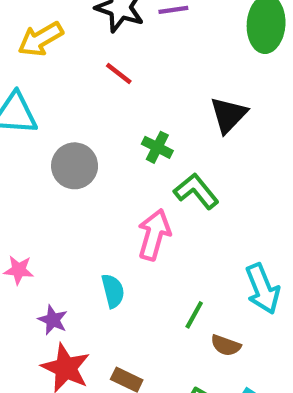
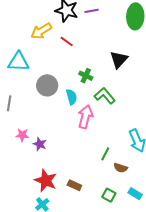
yellow arrow: (41, 39) -> (41, 31), moved
cyan semicircle: (113, 291) -> (72, 97), moved
purple star: (53, 320) -> (40, 144), moved

